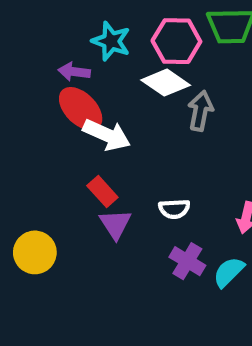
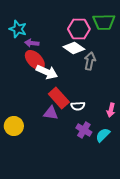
cyan star: (111, 41) -> (18, 29), moved
red rectangle: (102, 191) -> (59, 98), moved, size x1.5
purple triangle: (115, 224) -> (51, 113), turned -49

